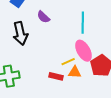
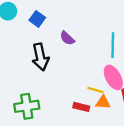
yellow line: (68, 62) -> (95, 90), turned 40

